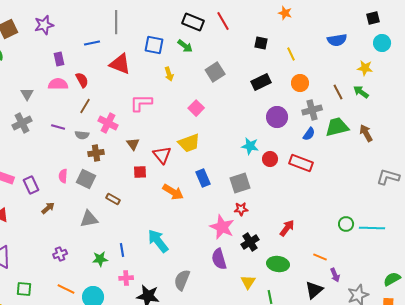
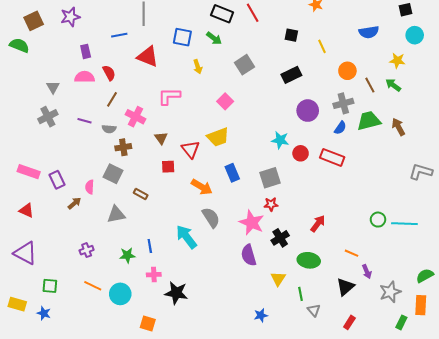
orange circle: (300, 83) -> (347, 71), moved
pink semicircle: (63, 176) -> (90, 187), moved
gray semicircle: (182, 280) -> (211, 218), moved, turned 125

